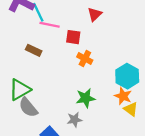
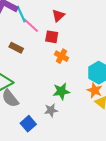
red triangle: (95, 14) -> (58, 15), moved
pink line: (50, 25) -> (31, 25), turned 30

